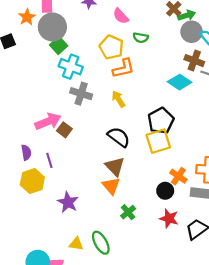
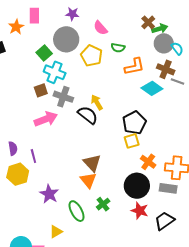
gray circle: (52, 27) -> (66, 39), moved
orange L-shape: (123, 68) -> (134, 67), moved
pink arrow: (48, 121) -> (46, 119), moved
brown square: (64, 130) -> (41, 90), moved, turned 32
black semicircle: (119, 137) -> (88, 115), moved
yellow square: (158, 141) -> (132, 141), size x0.7
orange cross: (178, 176) -> (148, 162), moved
black circle: (165, 191) -> (137, 186), size x1.6
green ellipse: (101, 243) -> (77, 211), moved
yellow triangle: (76, 244) -> (56, 232), turned -40

